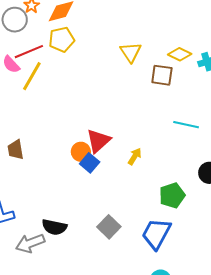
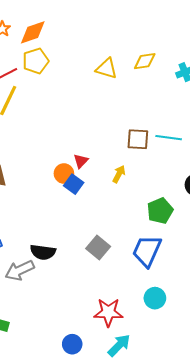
yellow triangle: (131, 52) -> (107, 68), turned -35
yellow diamond: (180, 54) -> (145, 61), moved, turned -30
brown square: (162, 75) -> (138, 139), moved
red triangle: (98, 141) -> (81, 161), size x0.6

